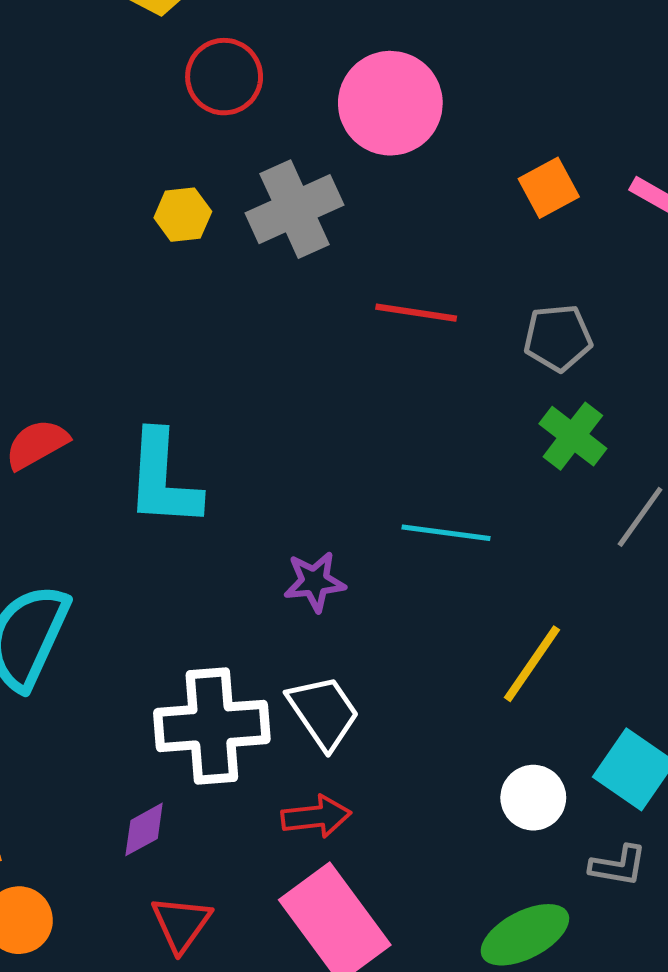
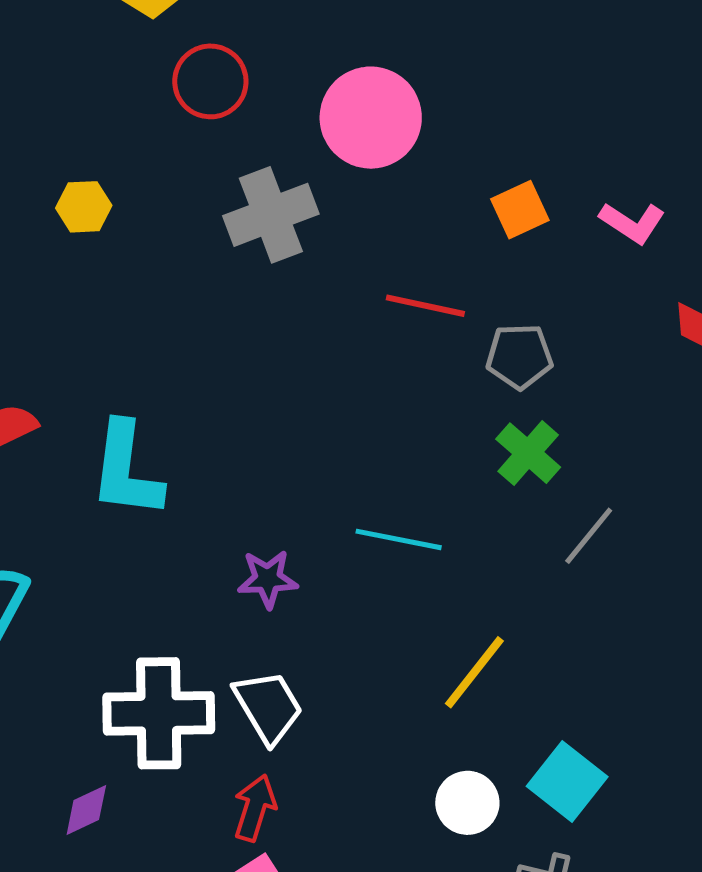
yellow hexagon: (183, 215) -> (84, 207), moved
red line: (416, 313) -> (425, 306), moved
red arrow: (316, 817) -> (255, 808), turned -70

